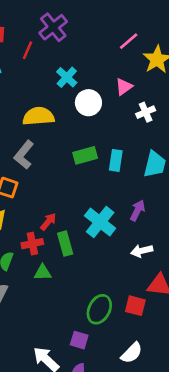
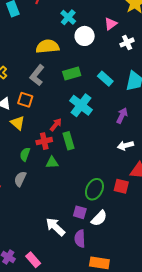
green rectangle: (85, 155) -> (72, 73), moved
cyan rectangle: (116, 160) -> (105, 79), turned -56
cyan cross: (100, 222) -> (81, 105), moved
white semicircle: (132, 353) -> (99, 218), moved

